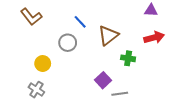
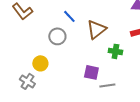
yellow circle: (43, 64) -> (40, 63), moved
purple square: (103, 80) -> (91, 72), turned -35

